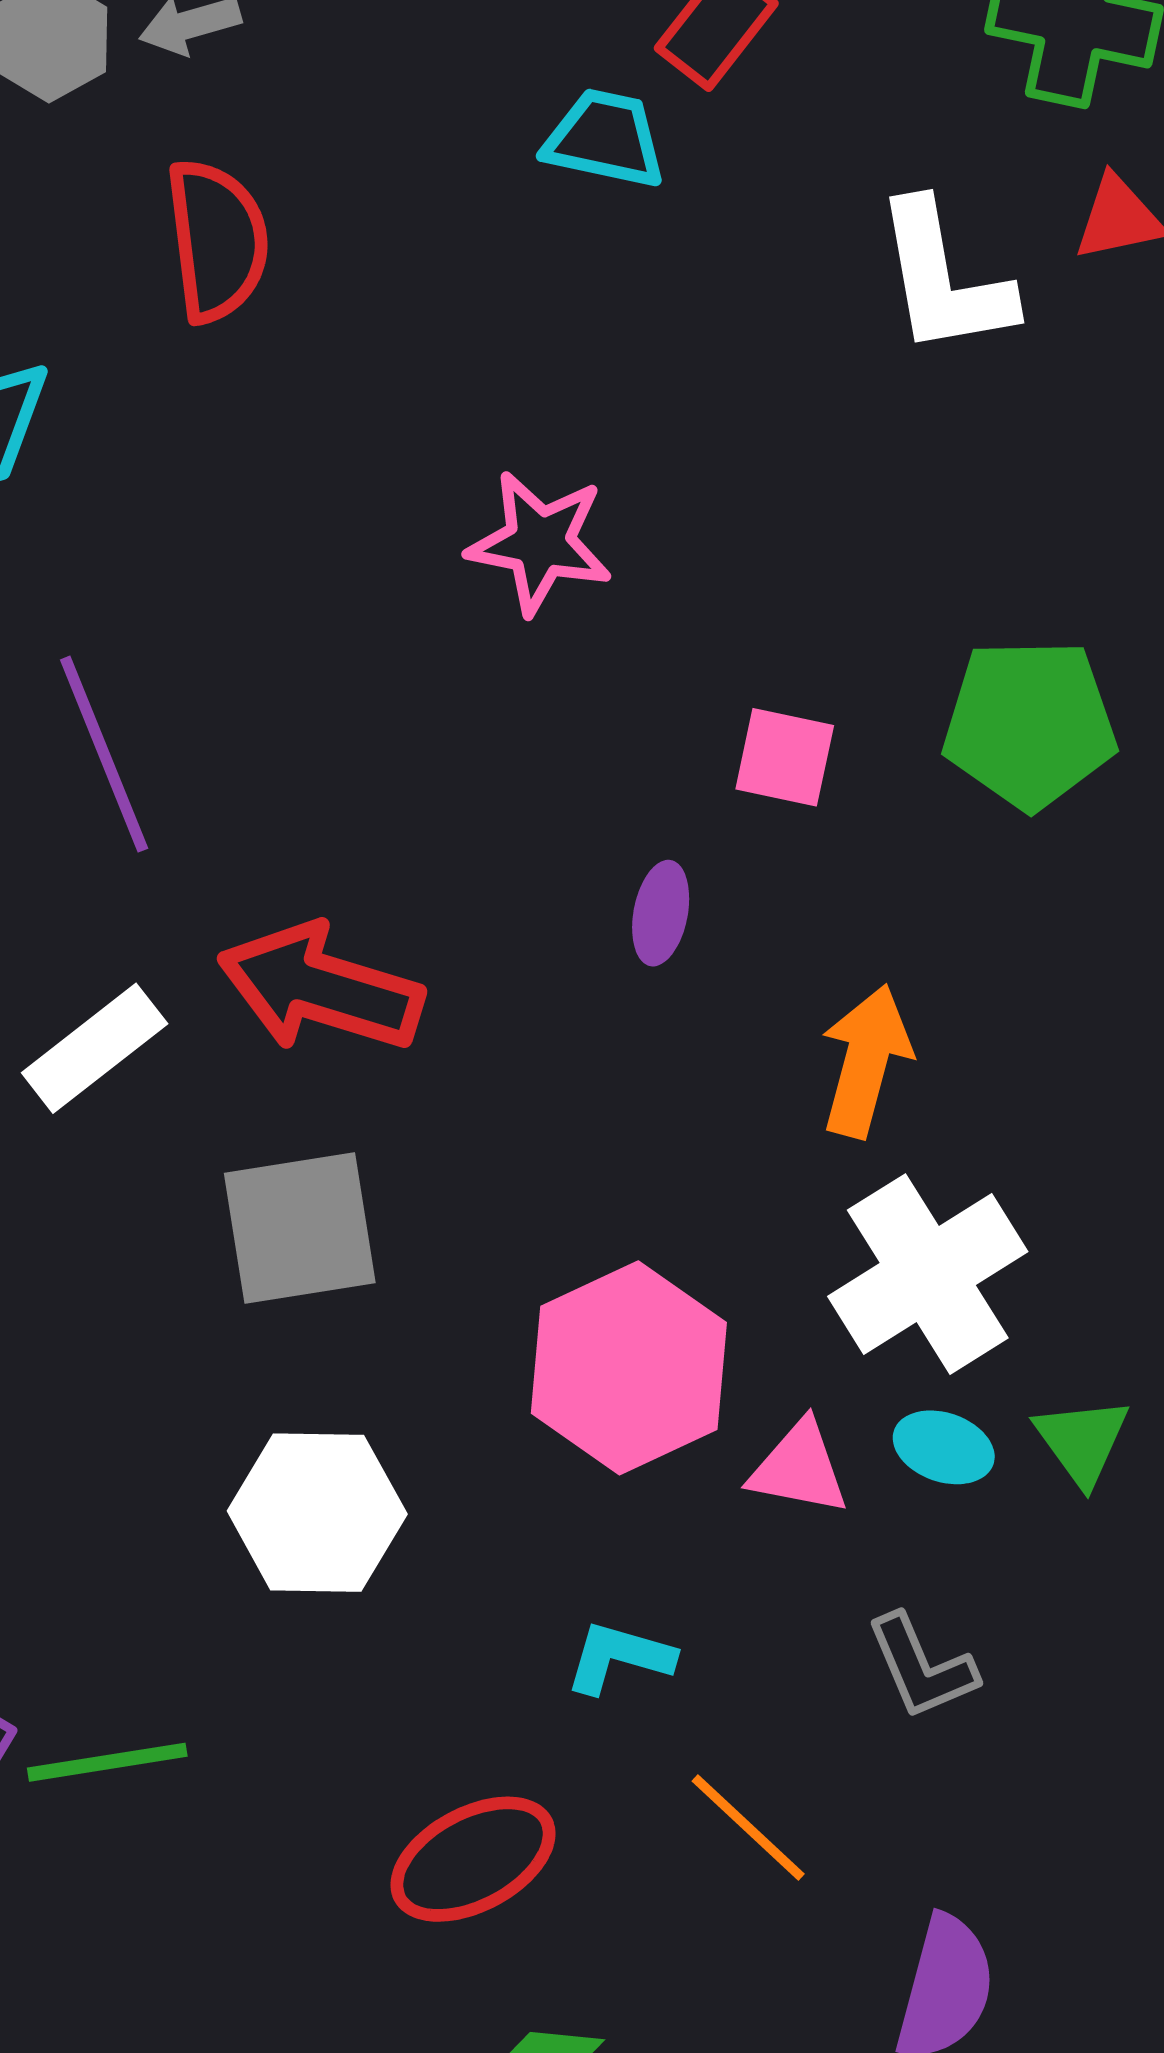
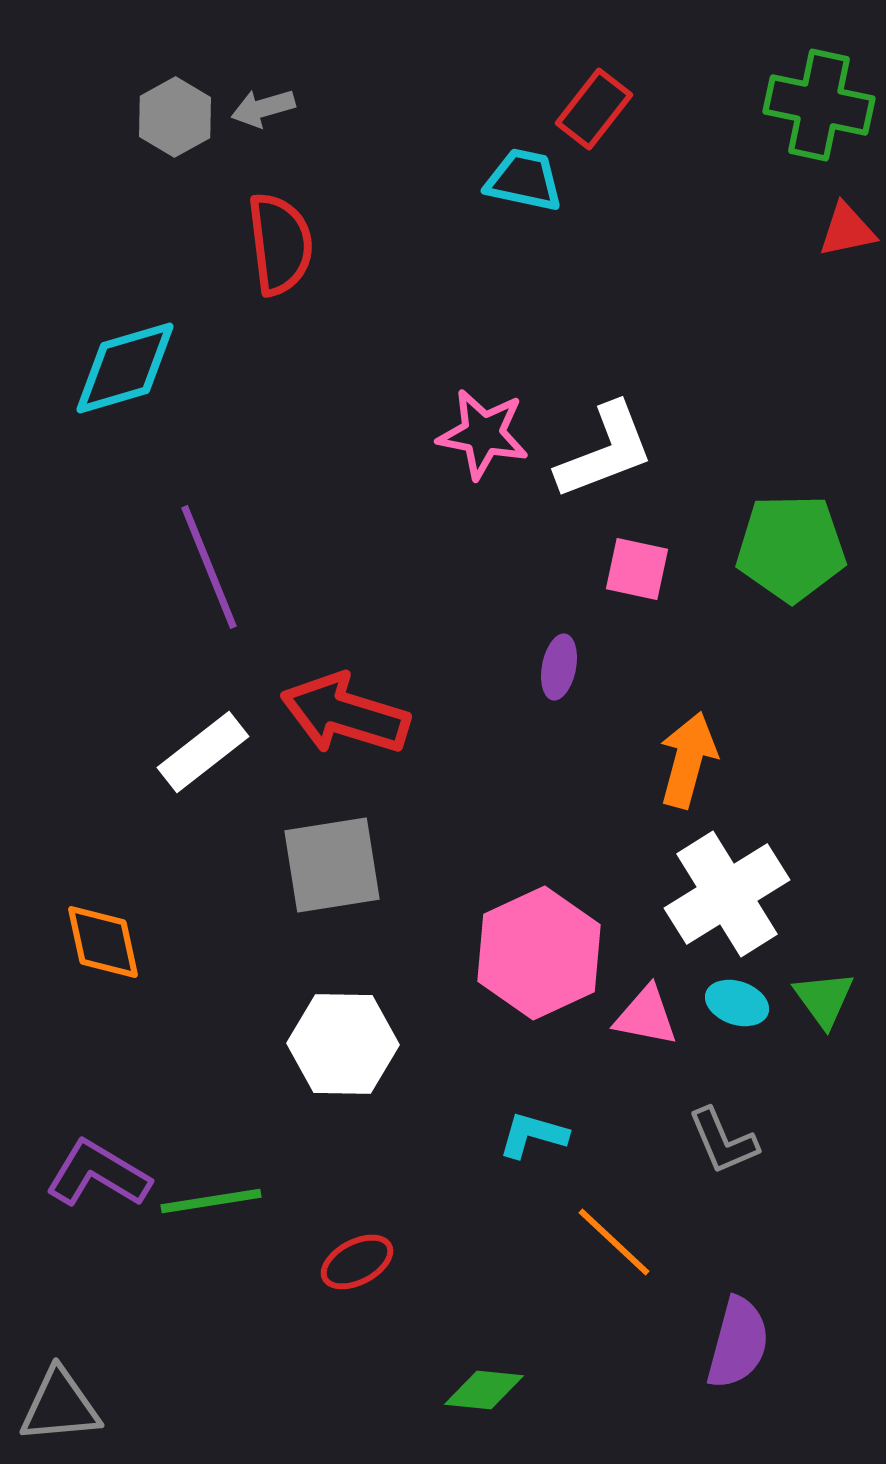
white L-shape: (944, 279) -> (605, 451), moved, turned -101
red ellipse: (473, 1859) -> (357, 1262), moved, size x0.7

